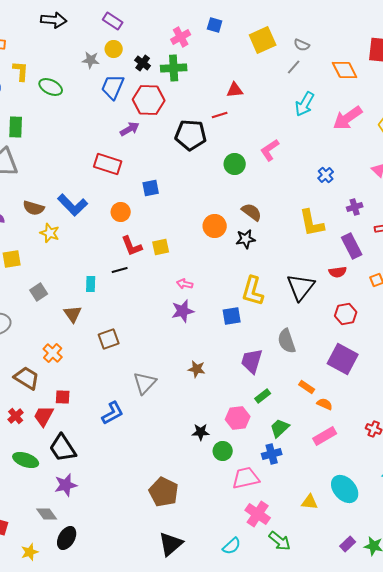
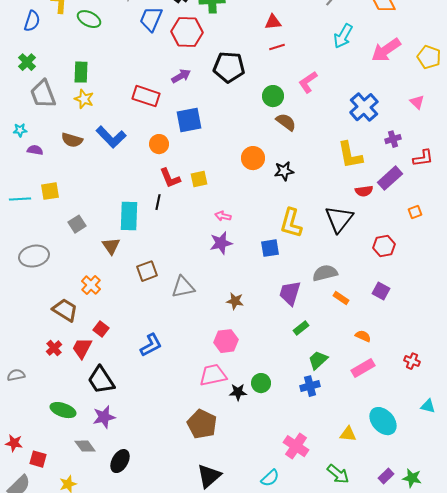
red line: (220, 115) -> (277, 47), moved
green rectangle: (16, 127) -> (81, 72), moved
purple arrow: (130, 129) -> (181, 76), moved
blue cross: (326, 175) -> (364, 107), size x1.8
blue square: (151, 188) -> (189, 120), size x1.5
brown semicircle: (252, 212) -> (286, 122), moved
yellow star: (50, 233) -> (84, 99), moved
purple rectangle: (352, 246) -> (390, 178), turned 75
black line: (120, 270) -> (158, 202), turned -63
red semicircle: (338, 272) -> (364, 191), moved
cyan rectangle: (91, 284) -> (129, 216), size x1.8
gray semicircle: (287, 341) -> (325, 273), turned 95
purple square: (343, 359) -> (381, 291), size x0.6
gray triangle: (145, 383) -> (183, 287), moved, turned 35
orange rectangle: (307, 387) -> (341, 298), moved
red square: (63, 397) -> (101, 329), turned 35
pink hexagon: (238, 418) -> (226, 341), moved
black star: (201, 432) -> (238, 392), moved
green ellipse: (26, 460) -> (63, 410), moved
pink trapezoid: (246, 478) -> (213, 375), moved
black ellipse: (67, 538) -> (120, 461), moved
green arrow: (280, 541) -> (338, 474), moved

